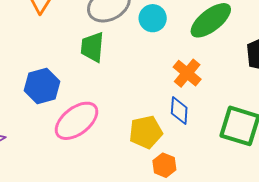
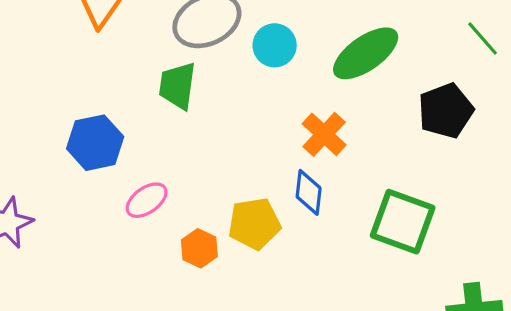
pink ellipse: (77, 121) -> (147, 200), size x0.6
orange hexagon: (164, 165) -> (199, 248), moved

